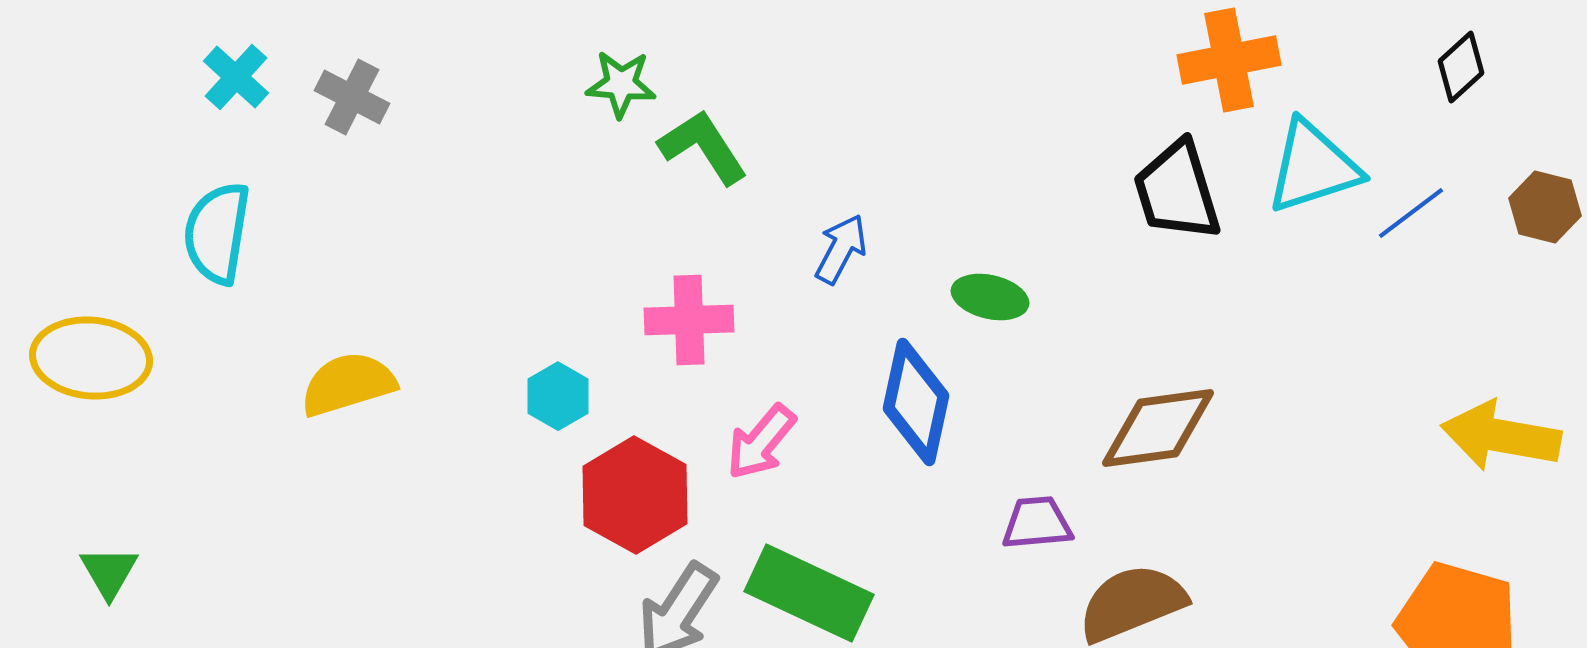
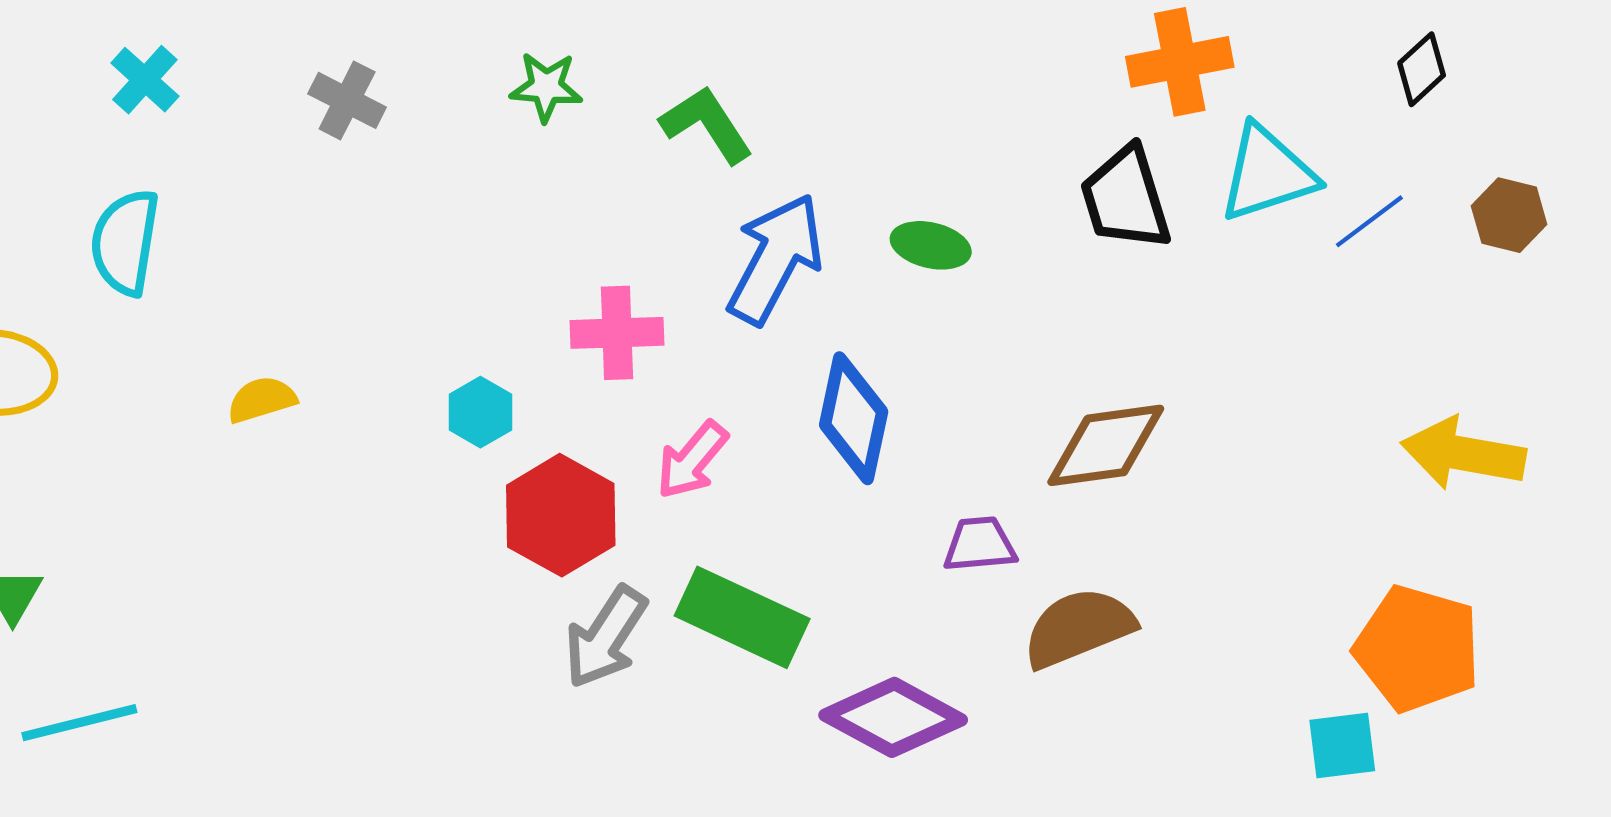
gray cross: (352, 97) -> (347, 100), moved
green L-shape: (703, 147) -> (707, 124), moved
blue arrow: (841, 249) -> (775, 259), size x1.8
green ellipse: (990, 297) -> (931, 245), moved
yellow semicircle: (348, 384) -> (262, 400), size x0.7

